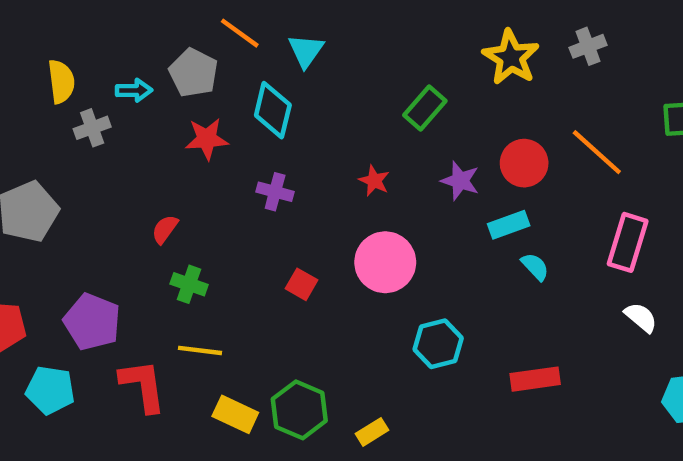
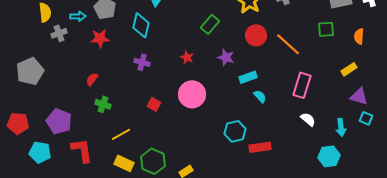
red star: (207, 139) -> (100, 38), moved
red circle: (524, 163) -> (256, 35), moved
cyan hexagon: (438, 344) -> (235, 131), moved
yellow line: (200, 350) -> (121, 134), moved, turned -36

